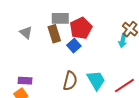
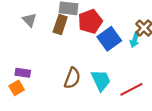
brown rectangle: (54, 34) -> (60, 25), turned 30
blue square: (74, 46) -> (109, 39), moved, size x1.5

